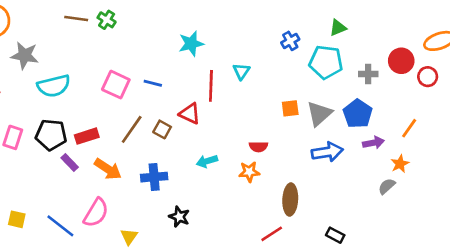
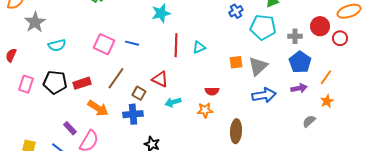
gray star: (25, 55) -> (35, 22), turned 30
cyan triangle: (241, 71) -> (199, 47), moved, turned 32
cyan semicircle: (54, 86) -> (57, 45), size x0.7
red triangle: (190, 114) -> (160, 79), moved
blue pentagon: (358, 114) -> (300, 62), moved
brown square: (162, 129) -> (139, 93), moved
purple rectangle: (70, 163) -> (70, 128), moved
orange star: (400, 164) -> (327, 101), moved

